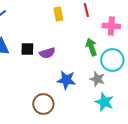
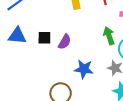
purple semicircle: (47, 53) -> (65, 42), turned -42

